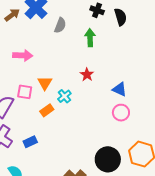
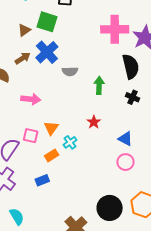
black cross: (97, 10) -> (133, 97), moved
black semicircle: (120, 17) -> (131, 67), size x1.4
gray semicircle: (60, 25) -> (70, 71), turned 63
blue rectangle: (30, 142) -> (42, 180), moved

